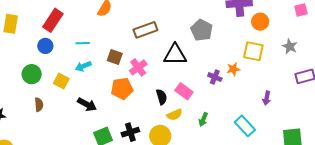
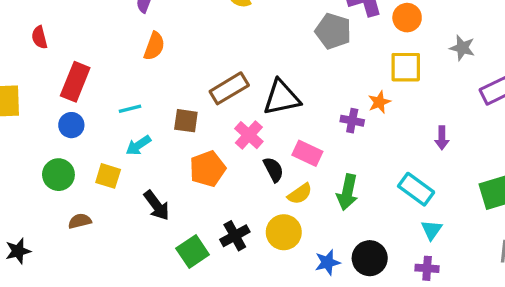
brown rectangle: (145, 30) -> (229, 88), moved
gray pentagon: (202, 30) -> (333, 31), moved
pink cross: (138, 67) -> (249, 135), moved
black arrow: (87, 104) -> (157, 205), turned 36
brown semicircle: (39, 105) -> (80, 221), turned -88
green arrow: (203, 119) -> (347, 192), size x1.5

